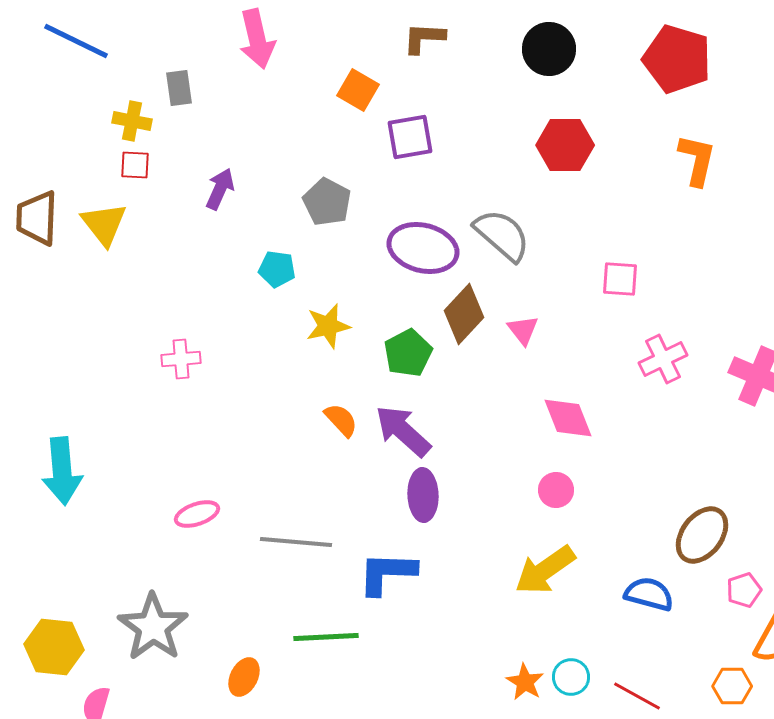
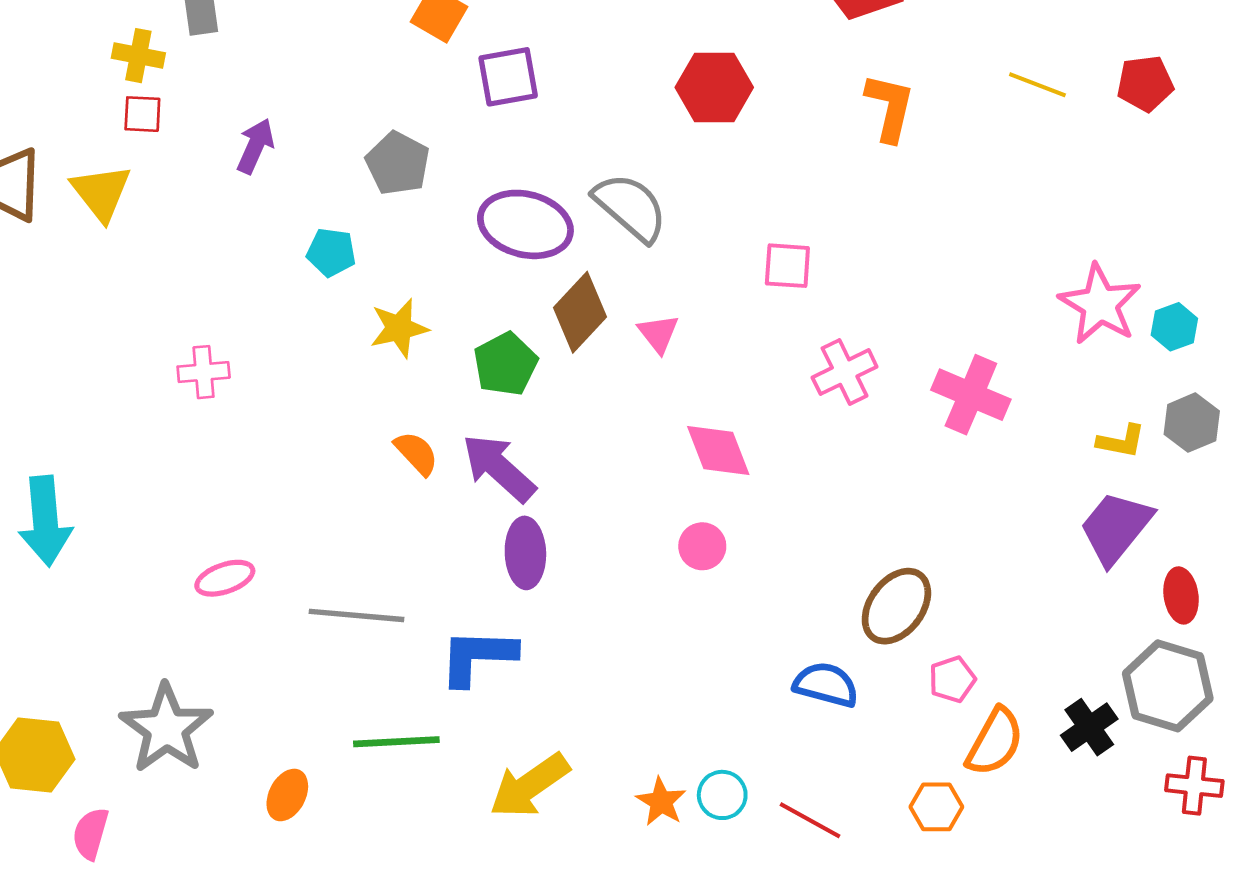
yellow arrow: (545, 570) -> (529, 786), moved

